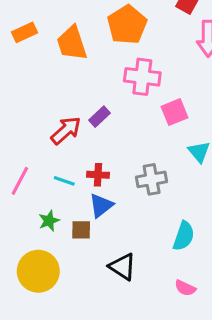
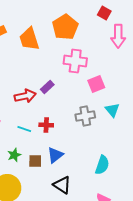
red arrow: (66, 130) -> (25, 96), turned 30
gray cross: (152, 179) -> (85, 116), moved
blue triangle: (101, 205) -> (55, 155), moved

